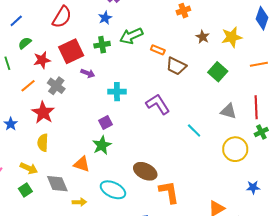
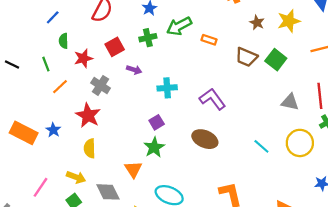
green semicircle: (25, 43) -> (63, 41), turned -48
red square: (71, 51) -> (115, 47), size x0.7
brown trapezoid: (176, 66) -> (246, 57), moved
orange line: (28, 86) -> (60, 87), moved
cyan line: (194, 130) -> (261, 146), moved
orange triangle: (82, 164) -> (133, 169), turned 42
brown ellipse: (145, 171) -> (205, 139), moved

